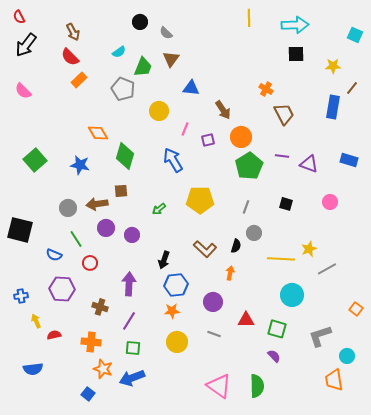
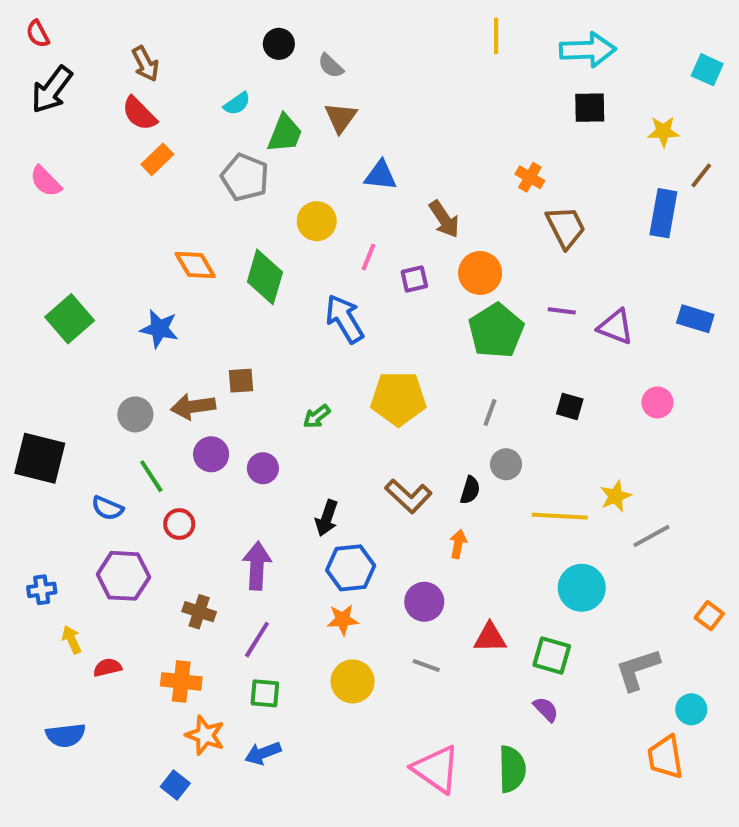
green diamond: (125, 156) -> (265, 277), moved
blue arrow: (132, 378) -> (263, 753), size x0.7

